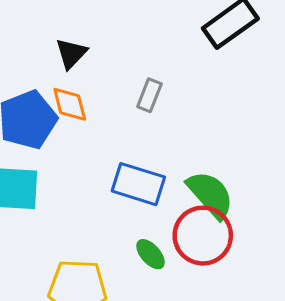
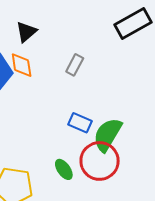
blue rectangle: (138, 184) -> (80, 123), moved, size x0.7
green semicircle: (210, 195) -> (107, 135), turned -114

